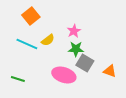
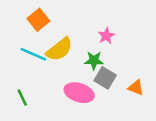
pink star: (74, 31) -> (106, 36), moved
yellow semicircle: (48, 40) -> (59, 49), size x1.6
green line: (18, 79) -> (22, 98), turned 48

